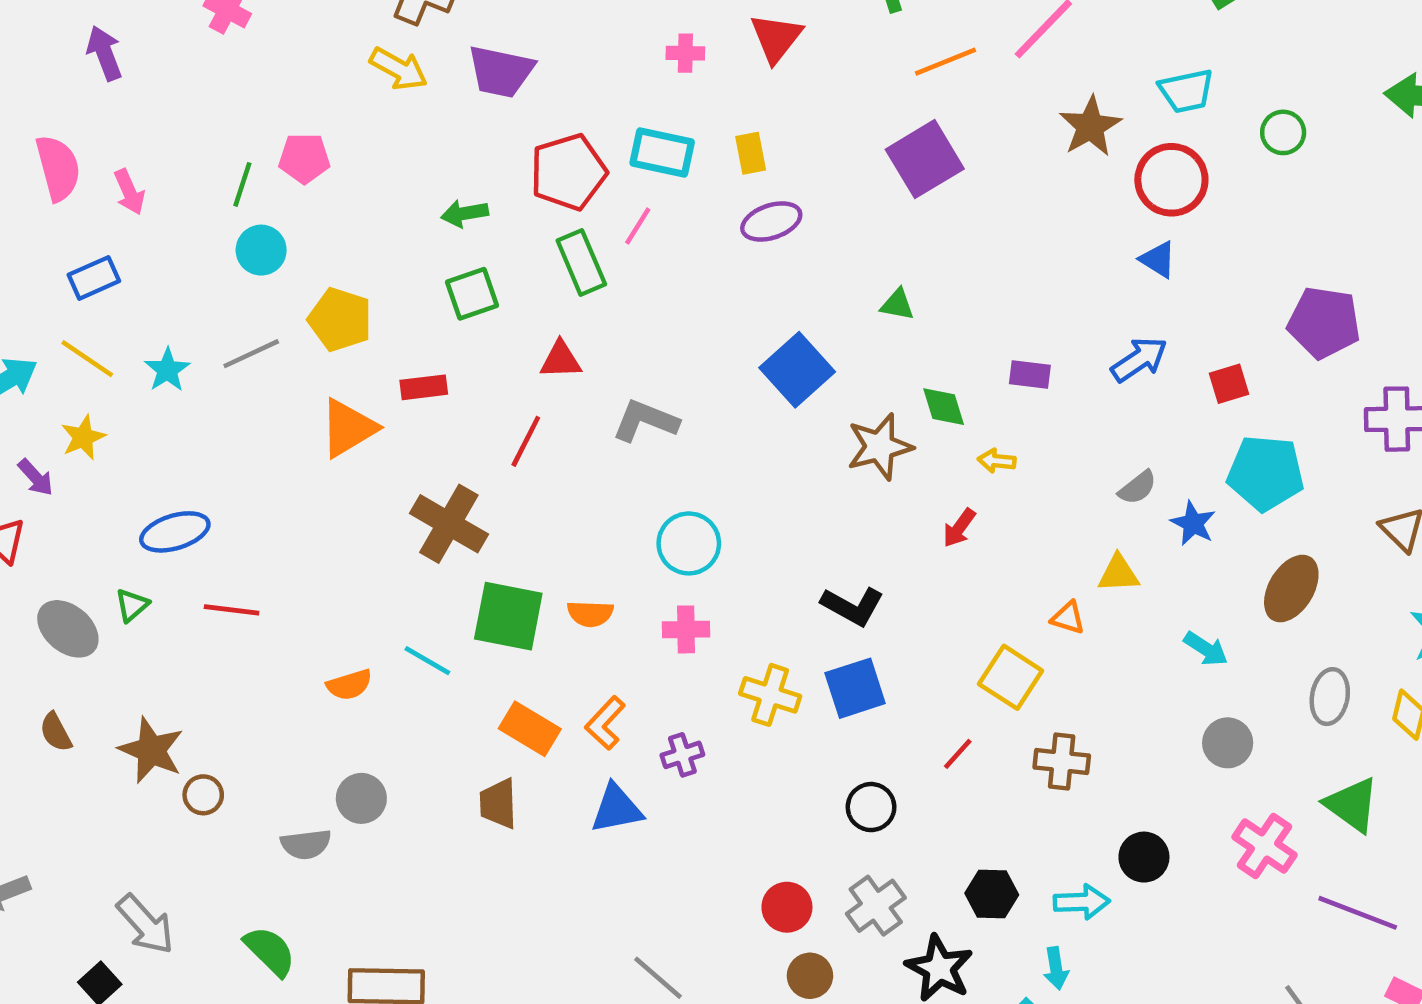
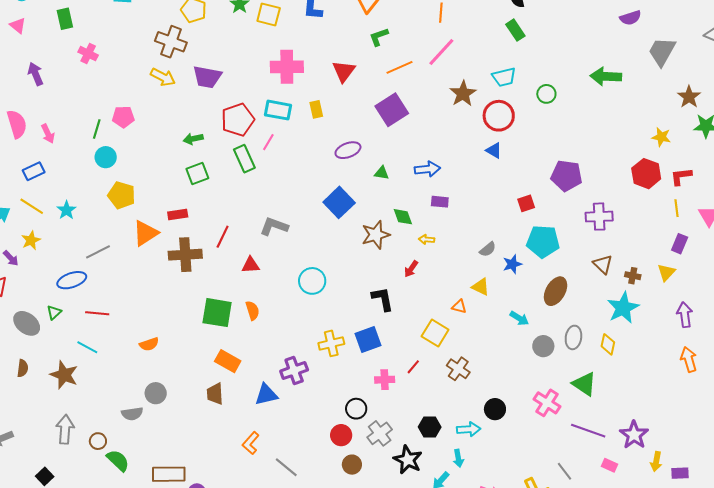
red triangle: (776, 38) -> (344, 71), moved
pink cross: (685, 53) -> (287, 67), size x2.0
purple ellipse: (771, 221) -> (348, 150), moved
yellow pentagon: (340, 320) -> (122, 195), moved
gray line: (251, 354) -> (98, 252), moved
red triangle: (561, 360) -> (251, 265), moved
blue arrow: (1139, 360) -> (427, 169), moved, turned 30
blue star: (1193, 523) -> (512, 264), turned 30
brown cross: (449, 524) -> (185, 255), moved, turned -32
cyan circle: (689, 543) -> (312, 281), moved
yellow triangle: (1118, 574) -> (481, 287), turned 30
black L-shape: (853, 606) -> (383, 299), moved, turned -128
orange semicircle: (590, 614) -> (252, 310), turned -108
pink cross: (686, 629) -> (385, 380), moved
cyan line: (427, 661) -> (87, 347), moved
yellow cross: (770, 695) -> (331, 343), turned -30
orange L-shape: (605, 723) -> (251, 443), moved
brown semicircle: (56, 732) -> (23, 368), turned -144
gray circle: (1228, 743) -> (543, 346), moved
purple cross: (682, 755) -> (294, 371), size x1.5
brown cross: (1062, 762) -> (458, 369), turned 30
brown circle: (203, 795) -> (98, 441), moved
black circle: (871, 807) -> (356, 409), moved
gray arrow: (145, 924) -> (65, 429), moved, turned -132

